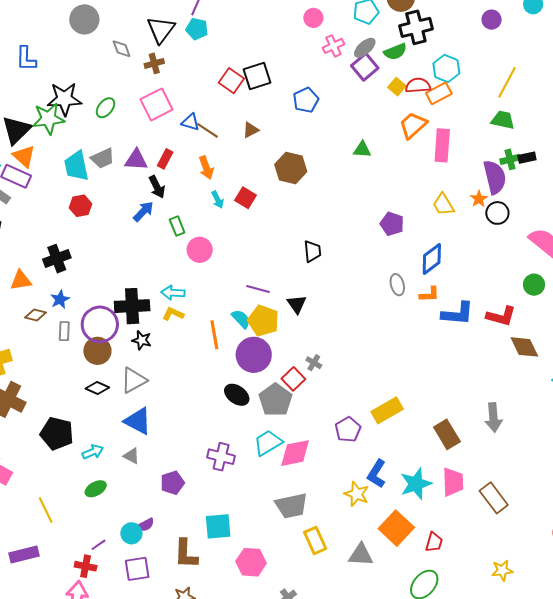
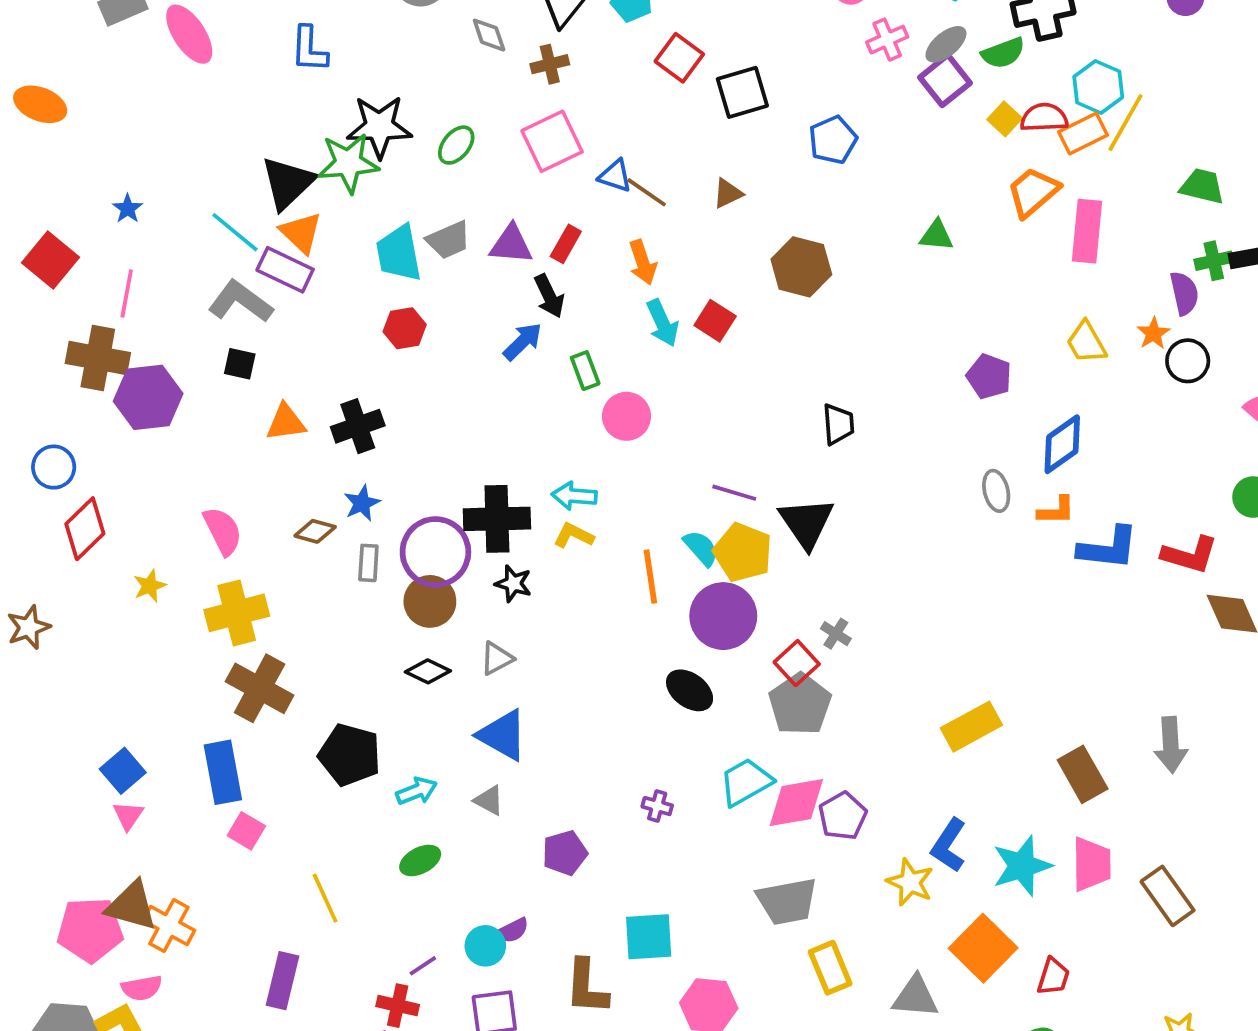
red square: (231, 81) -> (679, 58), moved
yellow line: (507, 82) -> (1126, 123), moved
purple semicircle: (495, 177) -> (1184, 293), size x0.7
cyan arrow: (218, 200) -> (663, 323), size x1.4
orange triangle: (21, 280) -> (286, 422), moved
black triangle: (297, 304) -> (806, 523), size x1.5
gray triangle: (134, 380) -> (497, 658), size x0.7
gray pentagon: (275, 400) -> (800, 704), moved
purple pentagon: (348, 430) -> (843, 816), moved
purple cross: (221, 457) -> (657, 806), size x0.6
purple rectangle: (24, 554) -> (283, 981), turned -64

